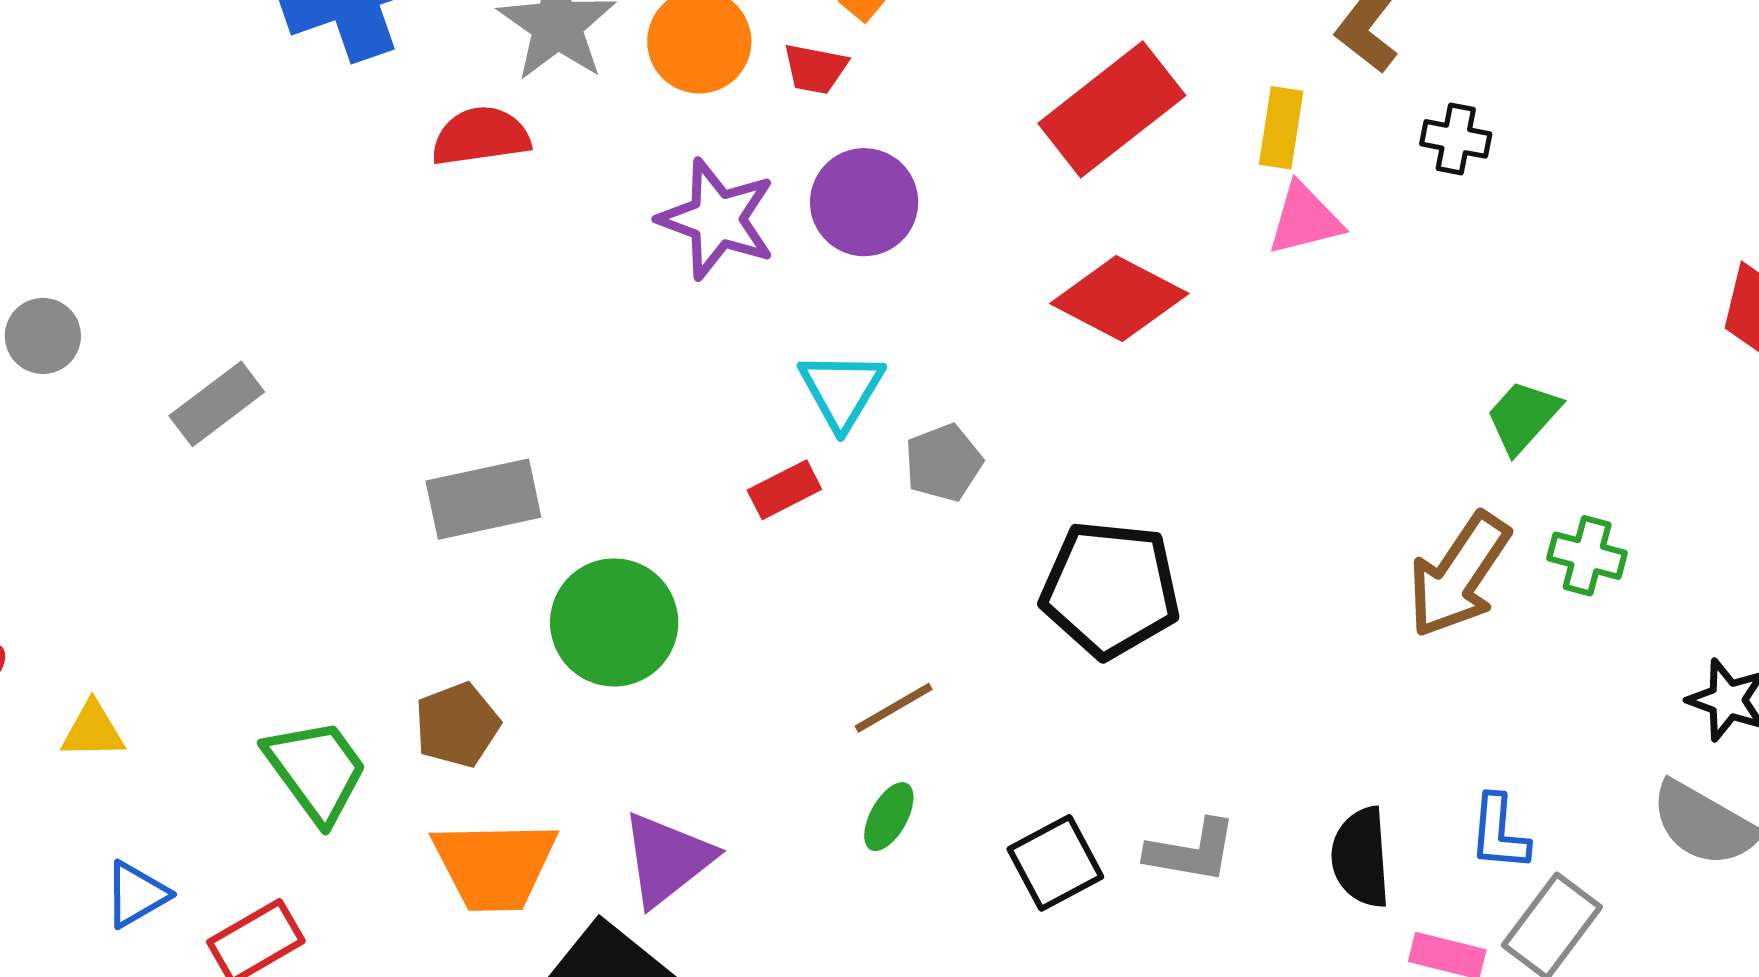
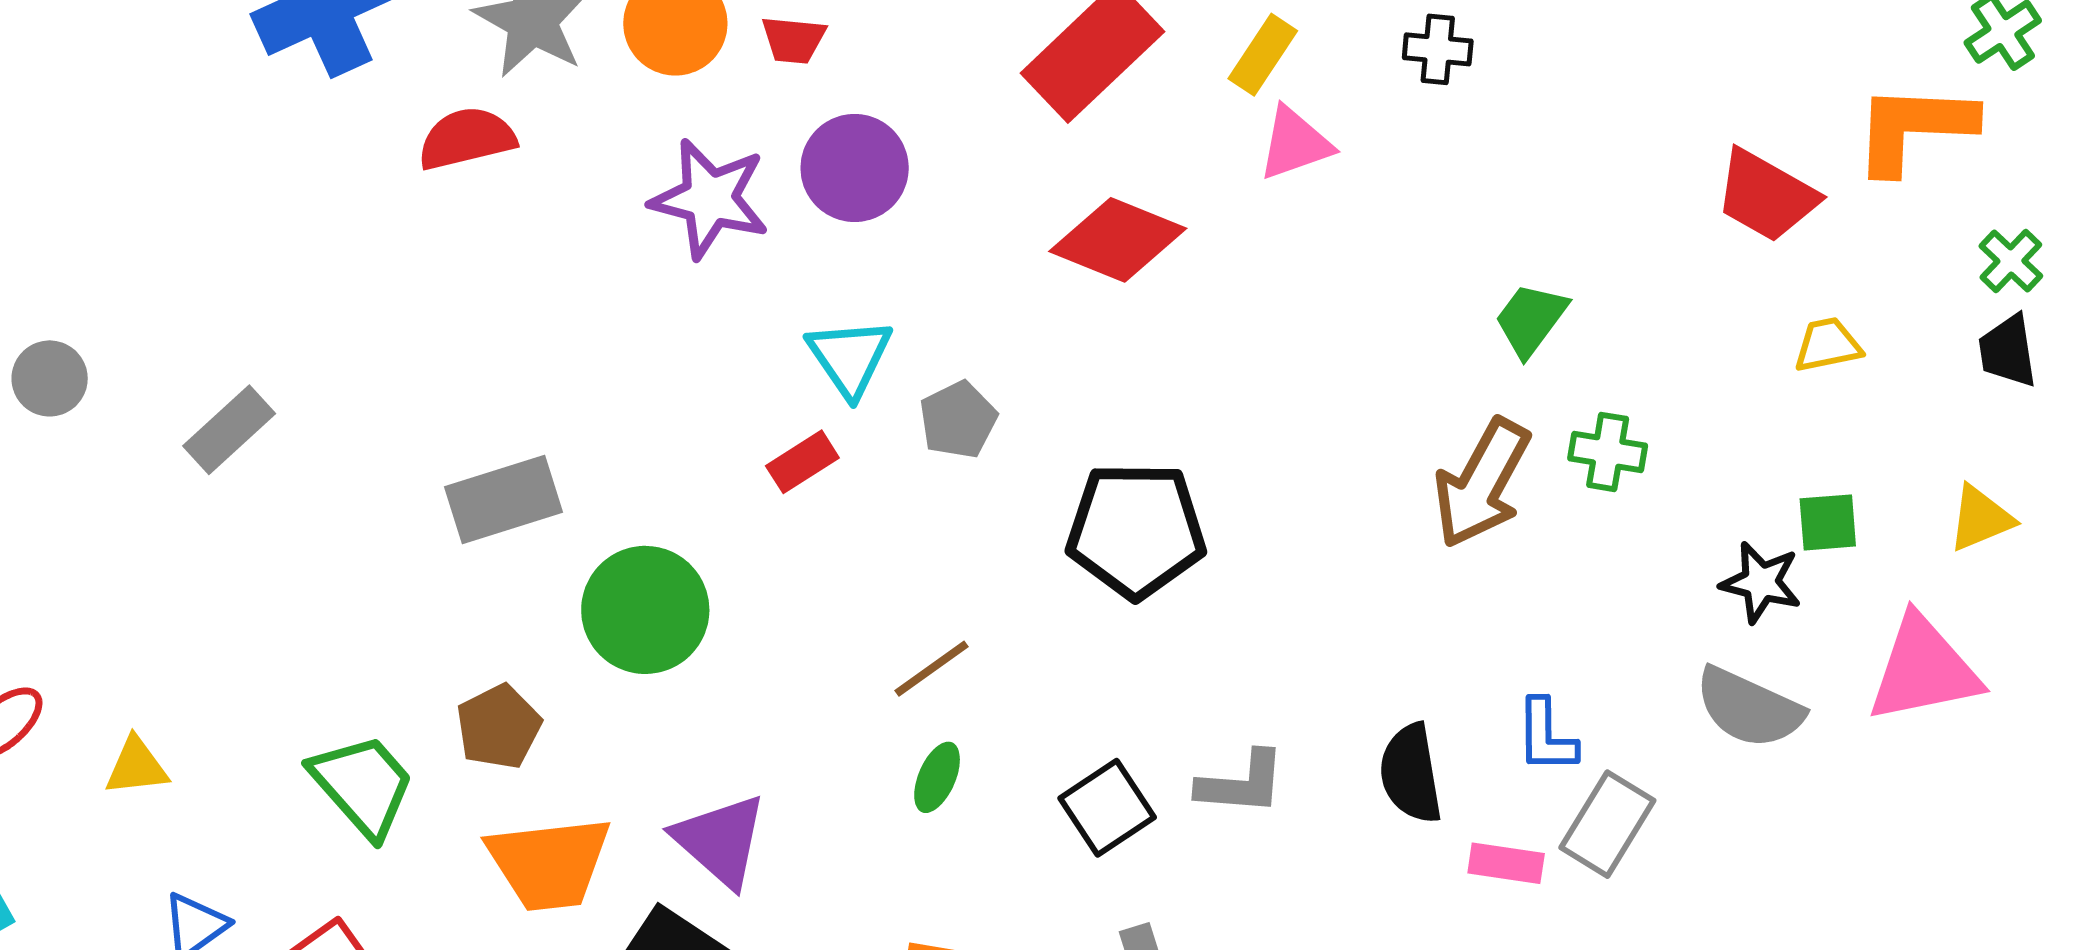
yellow rectangle: (1281, 128) -> (1263, 55), turned 30
purple triangle: (667, 859) -> (720, 841), turned -35

